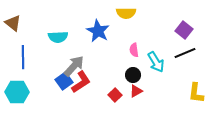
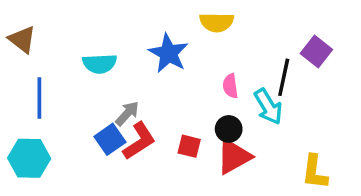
black line: (185, 53) -> (284, 77), moved, turned -55
gray arrow: (74, 66) -> (127, 113), size x0.7
red triangle: (136, 91) -> (234, 156), size x1.6
yellow L-shape: (196, 93) -> (315, 172), moved
red square: (115, 95) -> (189, 146), moved, turned -32

